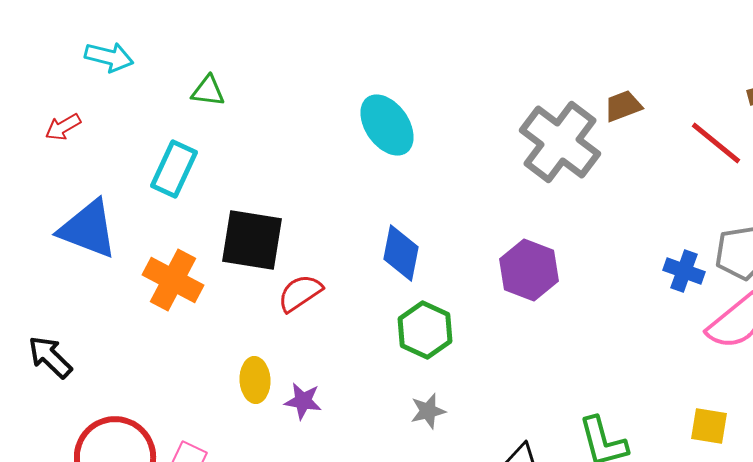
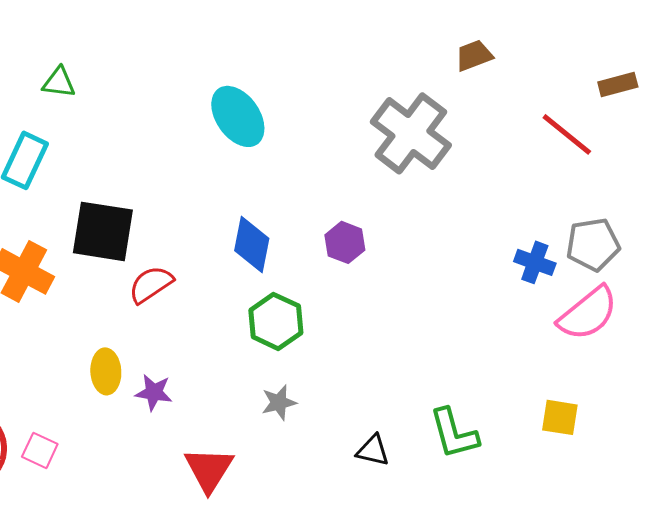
brown trapezoid: (623, 106) -> (474, 55), moved
purple hexagon: (529, 270) -> (345, 242), moved, size x0.7

